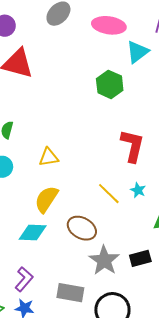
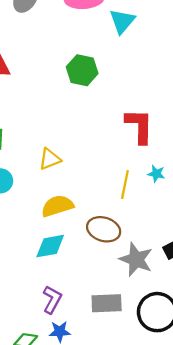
green hexagon: (110, 84) -> (82, 70), moved
yellow line: (109, 194) -> (125, 185), turned 70
yellow semicircle: (46, 199) -> (57, 206), turned 52

